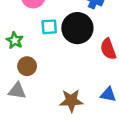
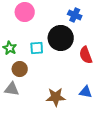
cyan square: (49, 27) -> (37, 48), moved

